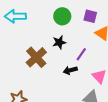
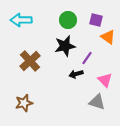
black star: (59, 42) -> (65, 46), size x1.5
brown cross: (36, 57) -> (30, 61), moved

